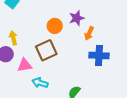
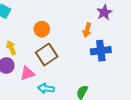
purple star: (77, 18) -> (104, 12), moved
orange circle: (55, 26) -> (42, 29), moved

